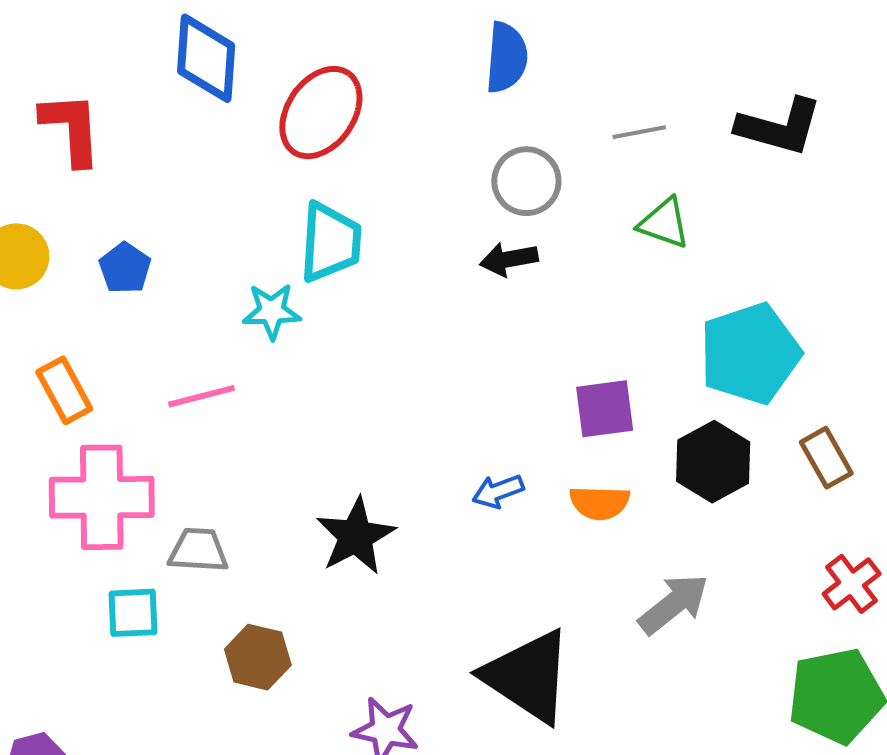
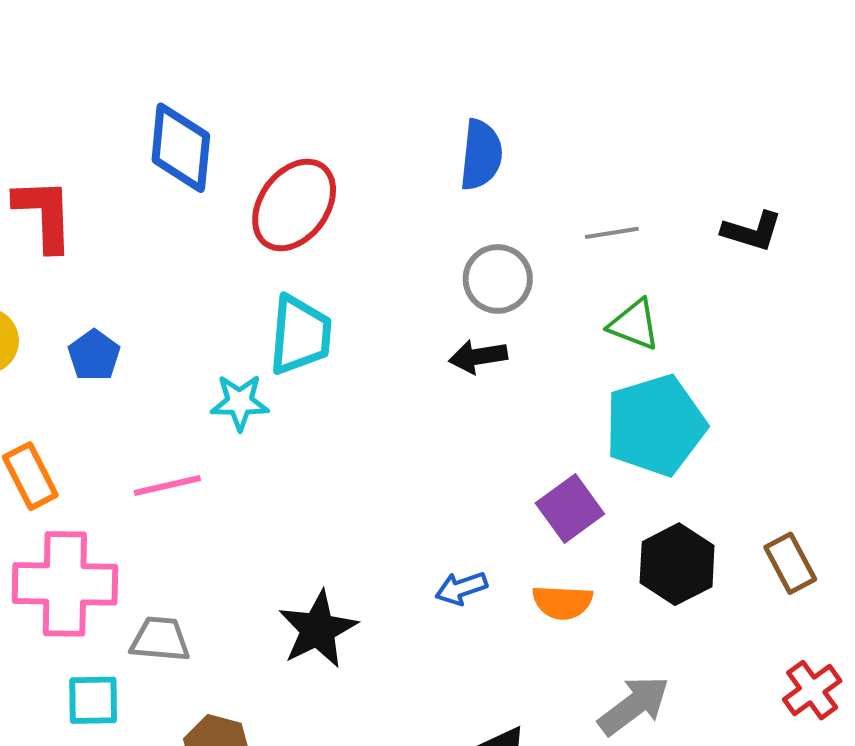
black L-shape: (779, 127) -> (752, 231), size x0.7
cyan pentagon: (750, 354) -> (655, 425), moved
purple square: (605, 409) -> (570, 508), turned -30

